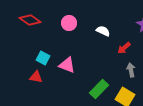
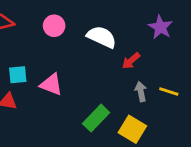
white semicircle: (103, 31) -> (102, 37), size x1.5
cyan square: (43, 58) -> (18, 75), turned -32

